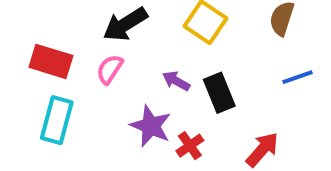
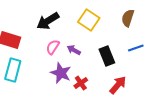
pink semicircle: (110, 69) -> (53, 47), moved
black rectangle: (219, 93) -> (107, 56), moved

